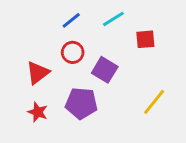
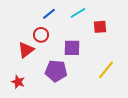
red circle: (73, 52) -> (41, 35), moved
purple square: (105, 70) -> (72, 48), turned -30
red star: (38, 112) -> (18, 82), moved

